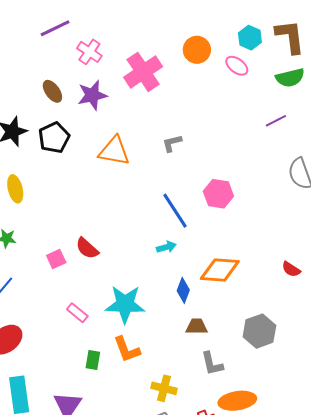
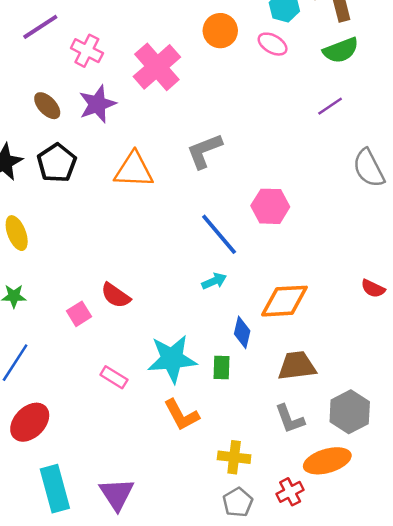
gray L-shape: (172, 143) -> (204, 151), size x1.5
brown trapezoid: (197, 327) -> (297, 366), moved, size x1.4
gray hexagon: (259, 331) -> (350, 412), moved
green rectangle: (93, 360) -> (221, 367), moved

